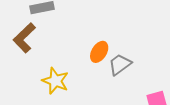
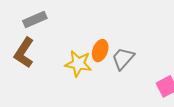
yellow star: (55, 81) -> (78, 64), moved

